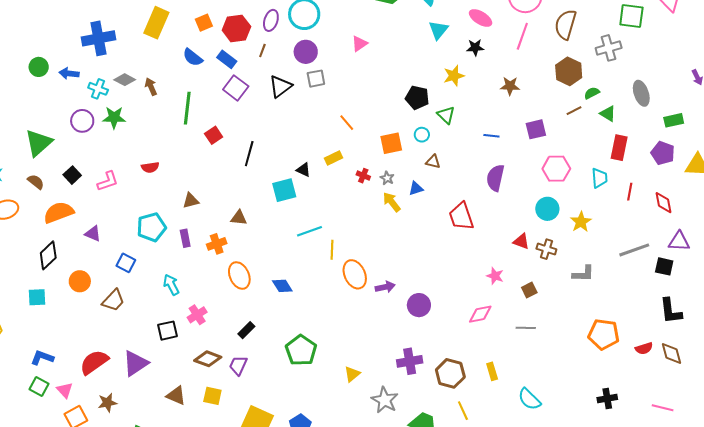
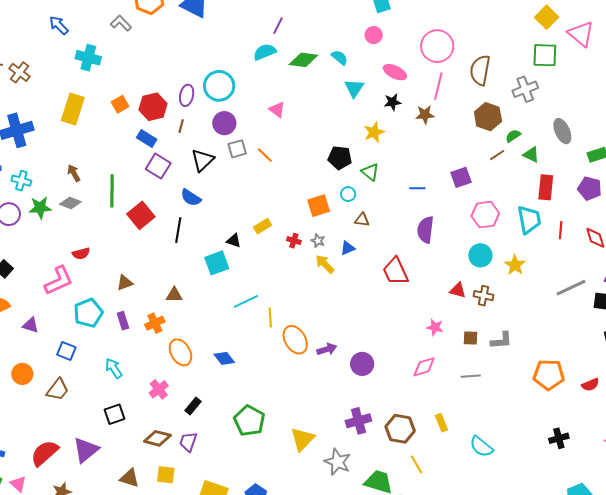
pink triangle: (359, 44) -> (277, 110), turned -42
blue semicircle: (193, 57) -> (191, 198), moved
gray diamond: (125, 80) -> (70, 203), moved
brown star: (510, 86) -> (425, 115), moved
orange line: (347, 123) -> (265, 155), moved
red square: (214, 135) -> (141, 215), size x1.5
cyan trapezoid: (599, 178) -> (529, 220), size x1.4
pink L-shape: (108, 181) -> (59, 281), moved, size x1.4
gray L-shape: (583, 274) -> (501, 340), moved
brown square: (529, 290) -> (470, 338), turned 35
pink cross: (197, 315) -> (159, 389), moved
yellow triangle: (352, 374) -> (303, 439), size x1.5

